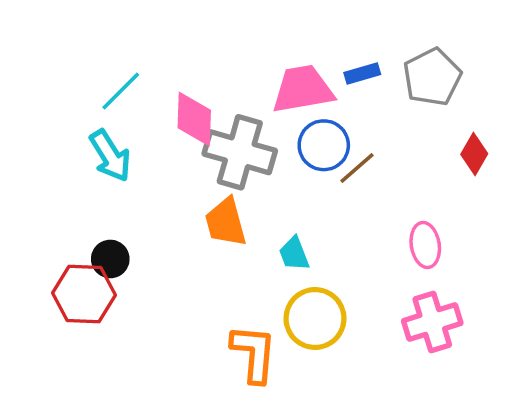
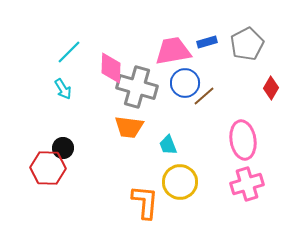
cyan arrow: (110, 156) -> (63, 89), size x0.7
orange trapezoid: (226, 222) -> (129, 127), turned -68
pink ellipse: (425, 245) -> (243, 140), size x1.5

